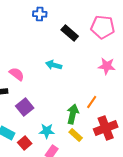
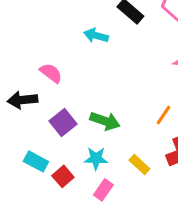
cyan arrow: (54, 65) -> (96, 36), moved
green arrow: (73, 114) -> (105, 121), moved, turned 96

